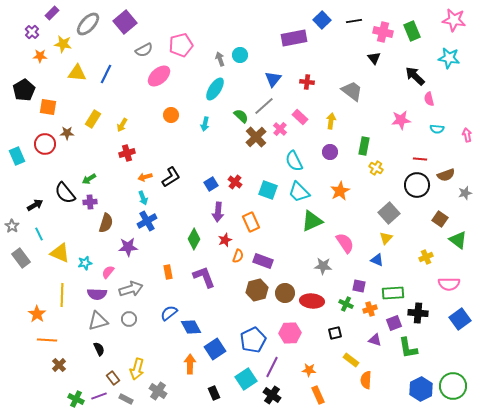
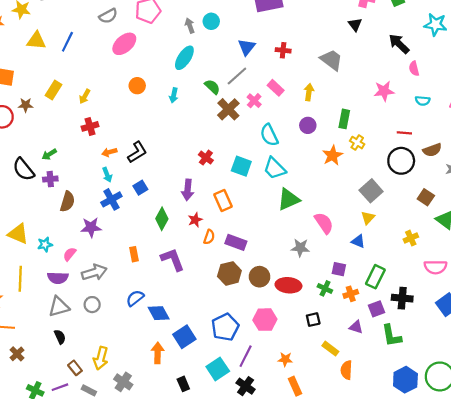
blue square: (211, 184) -> (140, 188), moved
orange star: (340, 191) -> (332, 155), moved
green rectangle: (393, 293) -> (375, 277), turned -60

